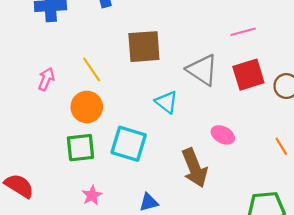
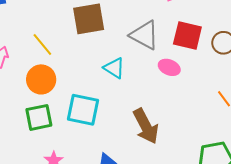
red square: (248, 75) -> (187, 36), turned 36
pink ellipse: (223, 135) -> (169, 67), moved

